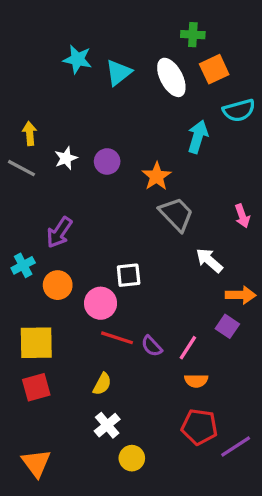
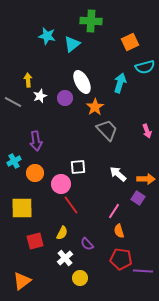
green cross: (193, 35) -> (91, 21), moved, size x1.5
white ellipse: (171, 77) -> (82, 82), moved
yellow arrow: (30, 133) -> (28, 80), moved
purple arrow: (59, 232) -> (36, 141), turned -42
white arrow: (209, 260) -> (118, 174), moved
red line: (117, 338) -> (71, 205), turned 36
purple semicircle: (152, 346) -> (87, 244), moved
orange semicircle: (196, 381) -> (119, 231), turned 72
red square: (36, 387) -> (35, 241), moved
purple line: (236, 447) -> (143, 271), turned 36
orange triangle: (36, 463) -> (22, 281), turned 30

